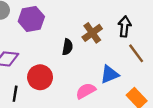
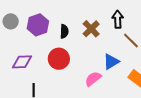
black semicircle: (67, 47) -> (64, 31), moved
red circle: (40, 77) -> (59, 59), moved

